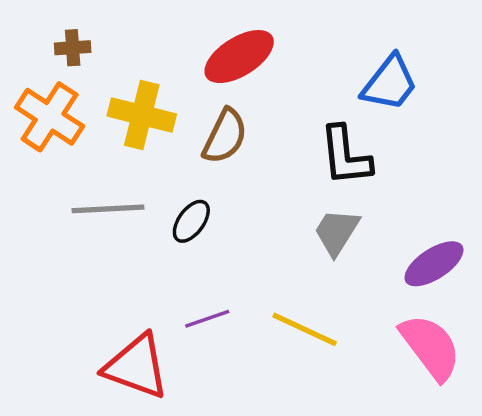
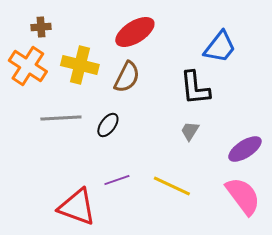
gray trapezoid: (337, 232) -> (190, 131), size x0.7

